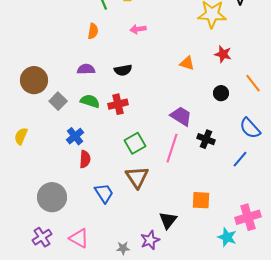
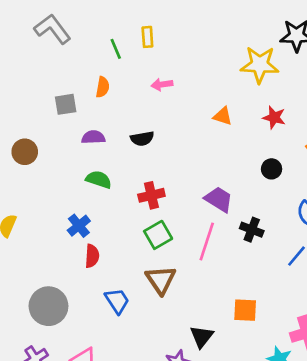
orange triangle: (187, 63) -> (223, 116), moved
brown circle: (34, 80) -> (25, 152), size x0.7
gray square: (58, 101) -> (66, 104), moved, turned 36
red cross: (118, 104) -> (151, 195), moved

